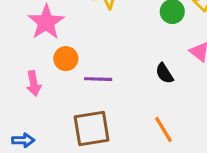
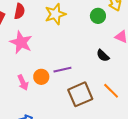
orange circle: (66, 59) -> (41, 77), moved
brown square: (92, 128) -> (80, 94), moved

